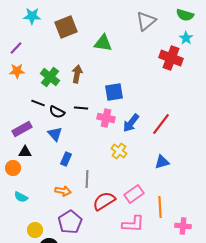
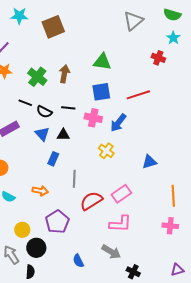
green triangle: (103, 43) -> (102, 62), moved
red cross: (171, 58) -> (158, 58), size x0.6
red line: (161, 124) -> (138, 95), moved, turned 35
black triangle: (25, 152) -> (63, 135), moved
orange arrow: (63, 191) -> (40, 191), moved
orange line: (160, 207) -> (173, 196), moved

